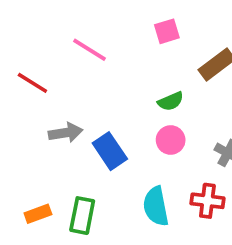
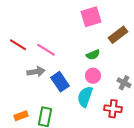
pink square: (167, 31) -> (91, 17), size x1.5
pink line: (90, 50) -> (46, 50), moved
cyan semicircle: (156, 206) -> (85, 97), moved, turned 30

